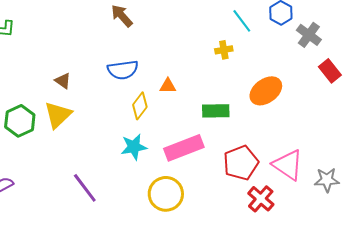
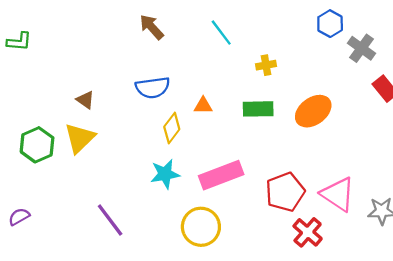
cyan line: (242, 21) -> (221, 33), moved
green rectangle: (216, 111) -> (258, 109), moved

